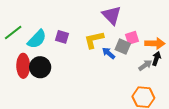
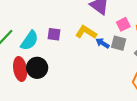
yellow L-shape: (94, 40) -> (86, 32), turned 55
gray square: (123, 47) -> (119, 43), moved

